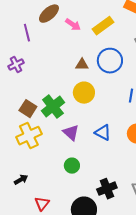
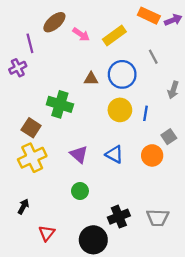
purple cross: (16, 65) -> (18, 68), moved
yellow circle: (84, 93) -> (120, 110), moved
green cross: (53, 107) -> (60, 104), moved, turned -35
black arrow: (21, 180) -> (23, 207), turned -32

